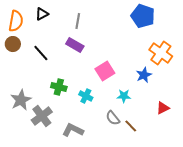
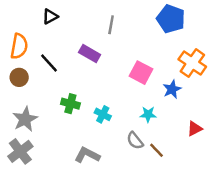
orange semicircle: (16, 21) -> (19, 46), moved
gray line: (78, 21) -> (111, 25), moved
brown circle: (13, 44) -> (19, 77), moved
pink square: (105, 71) -> (141, 73), moved, turned -30
gray cross: (42, 116) -> (20, 151), moved

